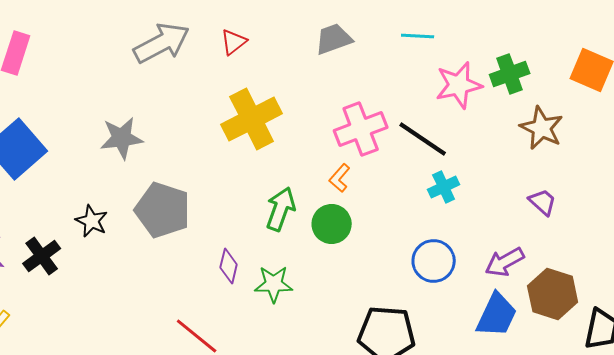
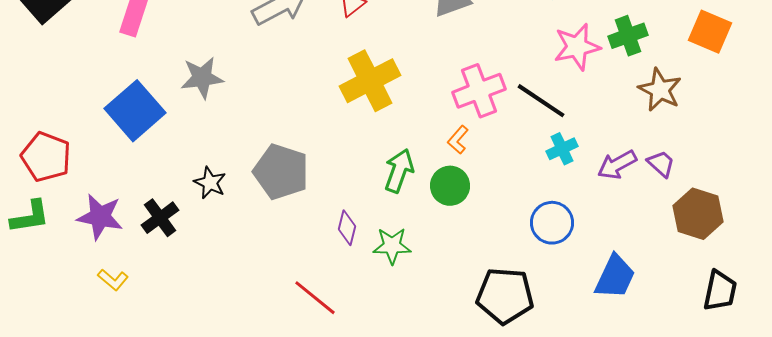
gray star: (122, 138) -> (202, 78), moved
purple arrow: (505, 262) -> (617, 165), moved
brown hexagon: (553, 294) -> (698, 214), moved

